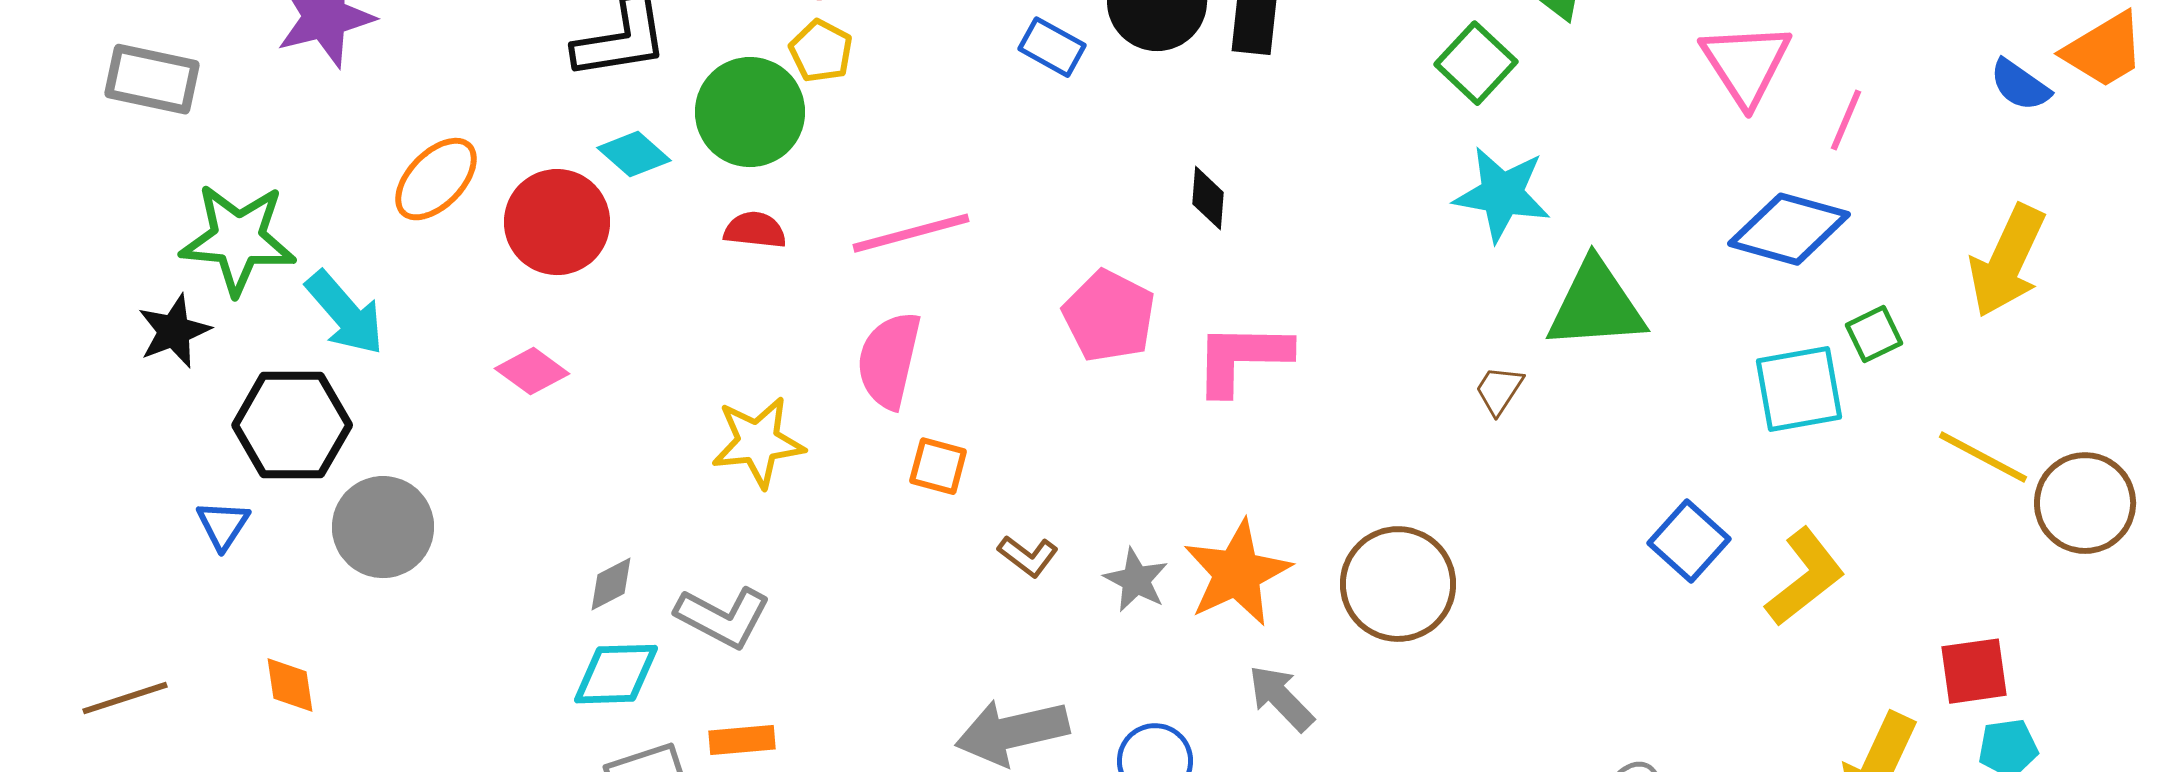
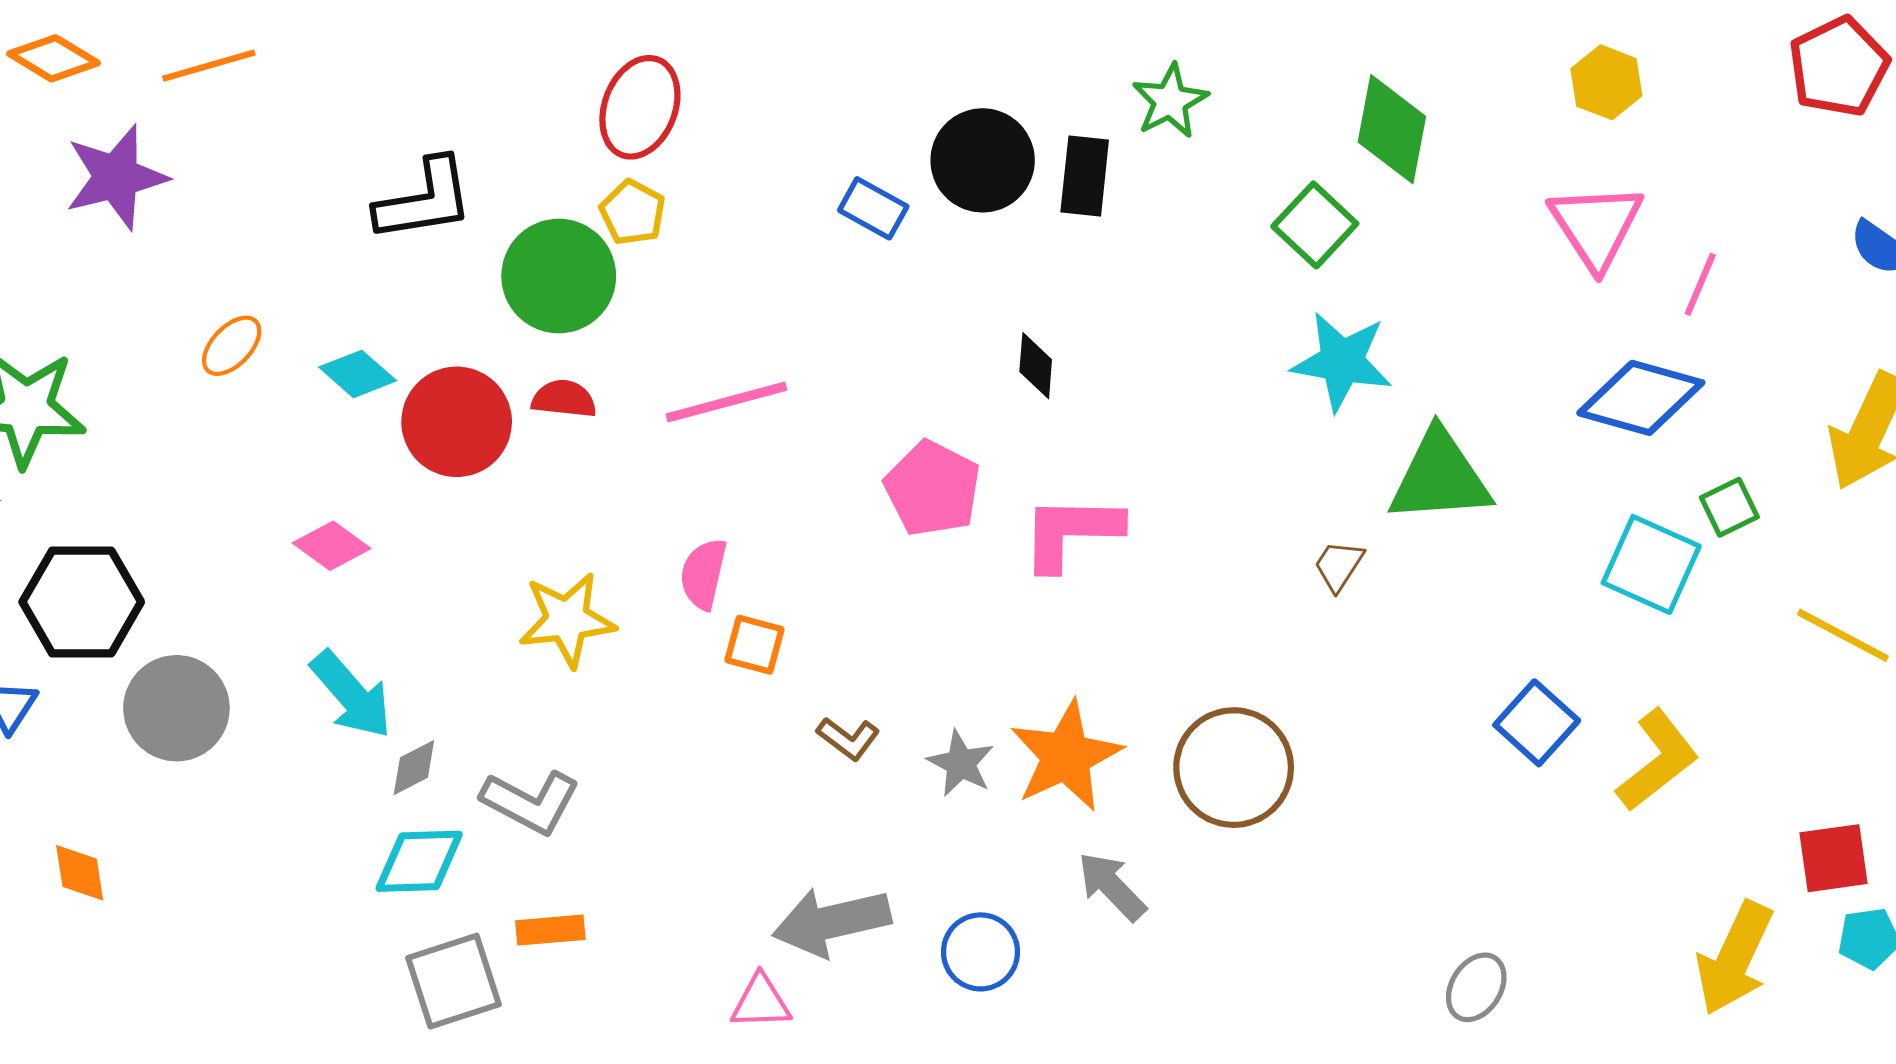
cyan diamond: (634, 154) -> (358, 374), moved
orange ellipse: (436, 179) -> (232, 346), size x0.7
red circle: (557, 222) -> (457, 422), moved
cyan arrow: (345, 313) -> (351, 695), moved
pink semicircle: (889, 360) -> (703, 574), moved, size x0.7
cyan square: (1799, 389) -> (1651, 564), turned 34

